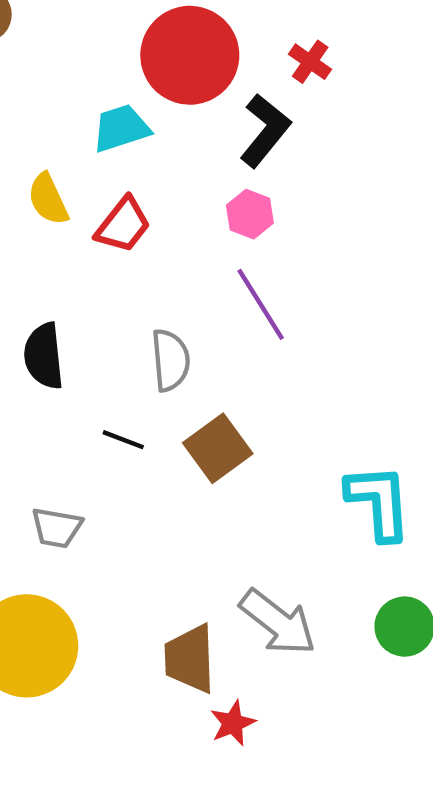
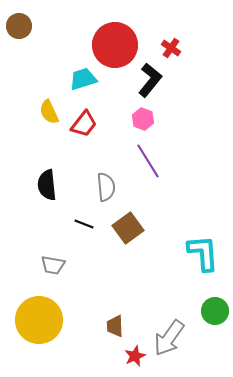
gray arrow: (278, 622) -> (169, 338), moved, turned 87
brown trapezoid: (190, 659) -> (115, 326), size x0.7

